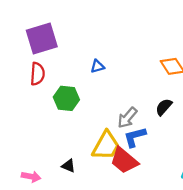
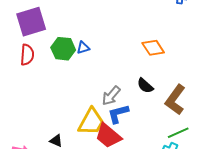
green hexagon: (66, 98) -> (63, 49), moved
black semicircle: (164, 107) -> (145, 86), turned -90

